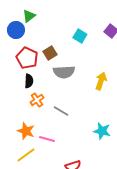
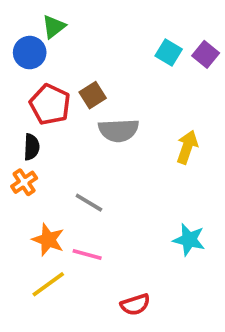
cyan square: (80, 36) -> (169, 53), moved
black semicircle: (29, 81) -> (32, 147), moved
orange cross: (37, 100) -> (24, 182), moved
gray line: (61, 111) -> (89, 203), moved

